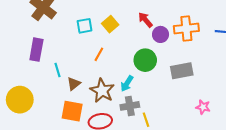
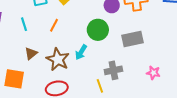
cyan line: (58, 70) -> (24, 24), moved
gray cross: (130, 106) -> (113, 70), moved
orange square: (72, 111) -> (14, 79), moved

